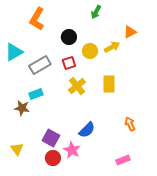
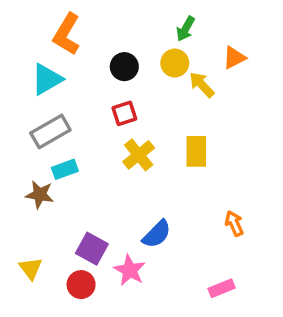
green arrow: (96, 12) -> (186, 29), moved
yellow arrow: (112, 47) -> (202, 85), turned -105
yellow circle: (90, 51) -> (175, 63), moved
cyan triangle: (14, 52) -> (47, 79), moved
gray rectangle: (40, 65) -> (50, 131), moved
red circle: (53, 158) -> (81, 285), moved

